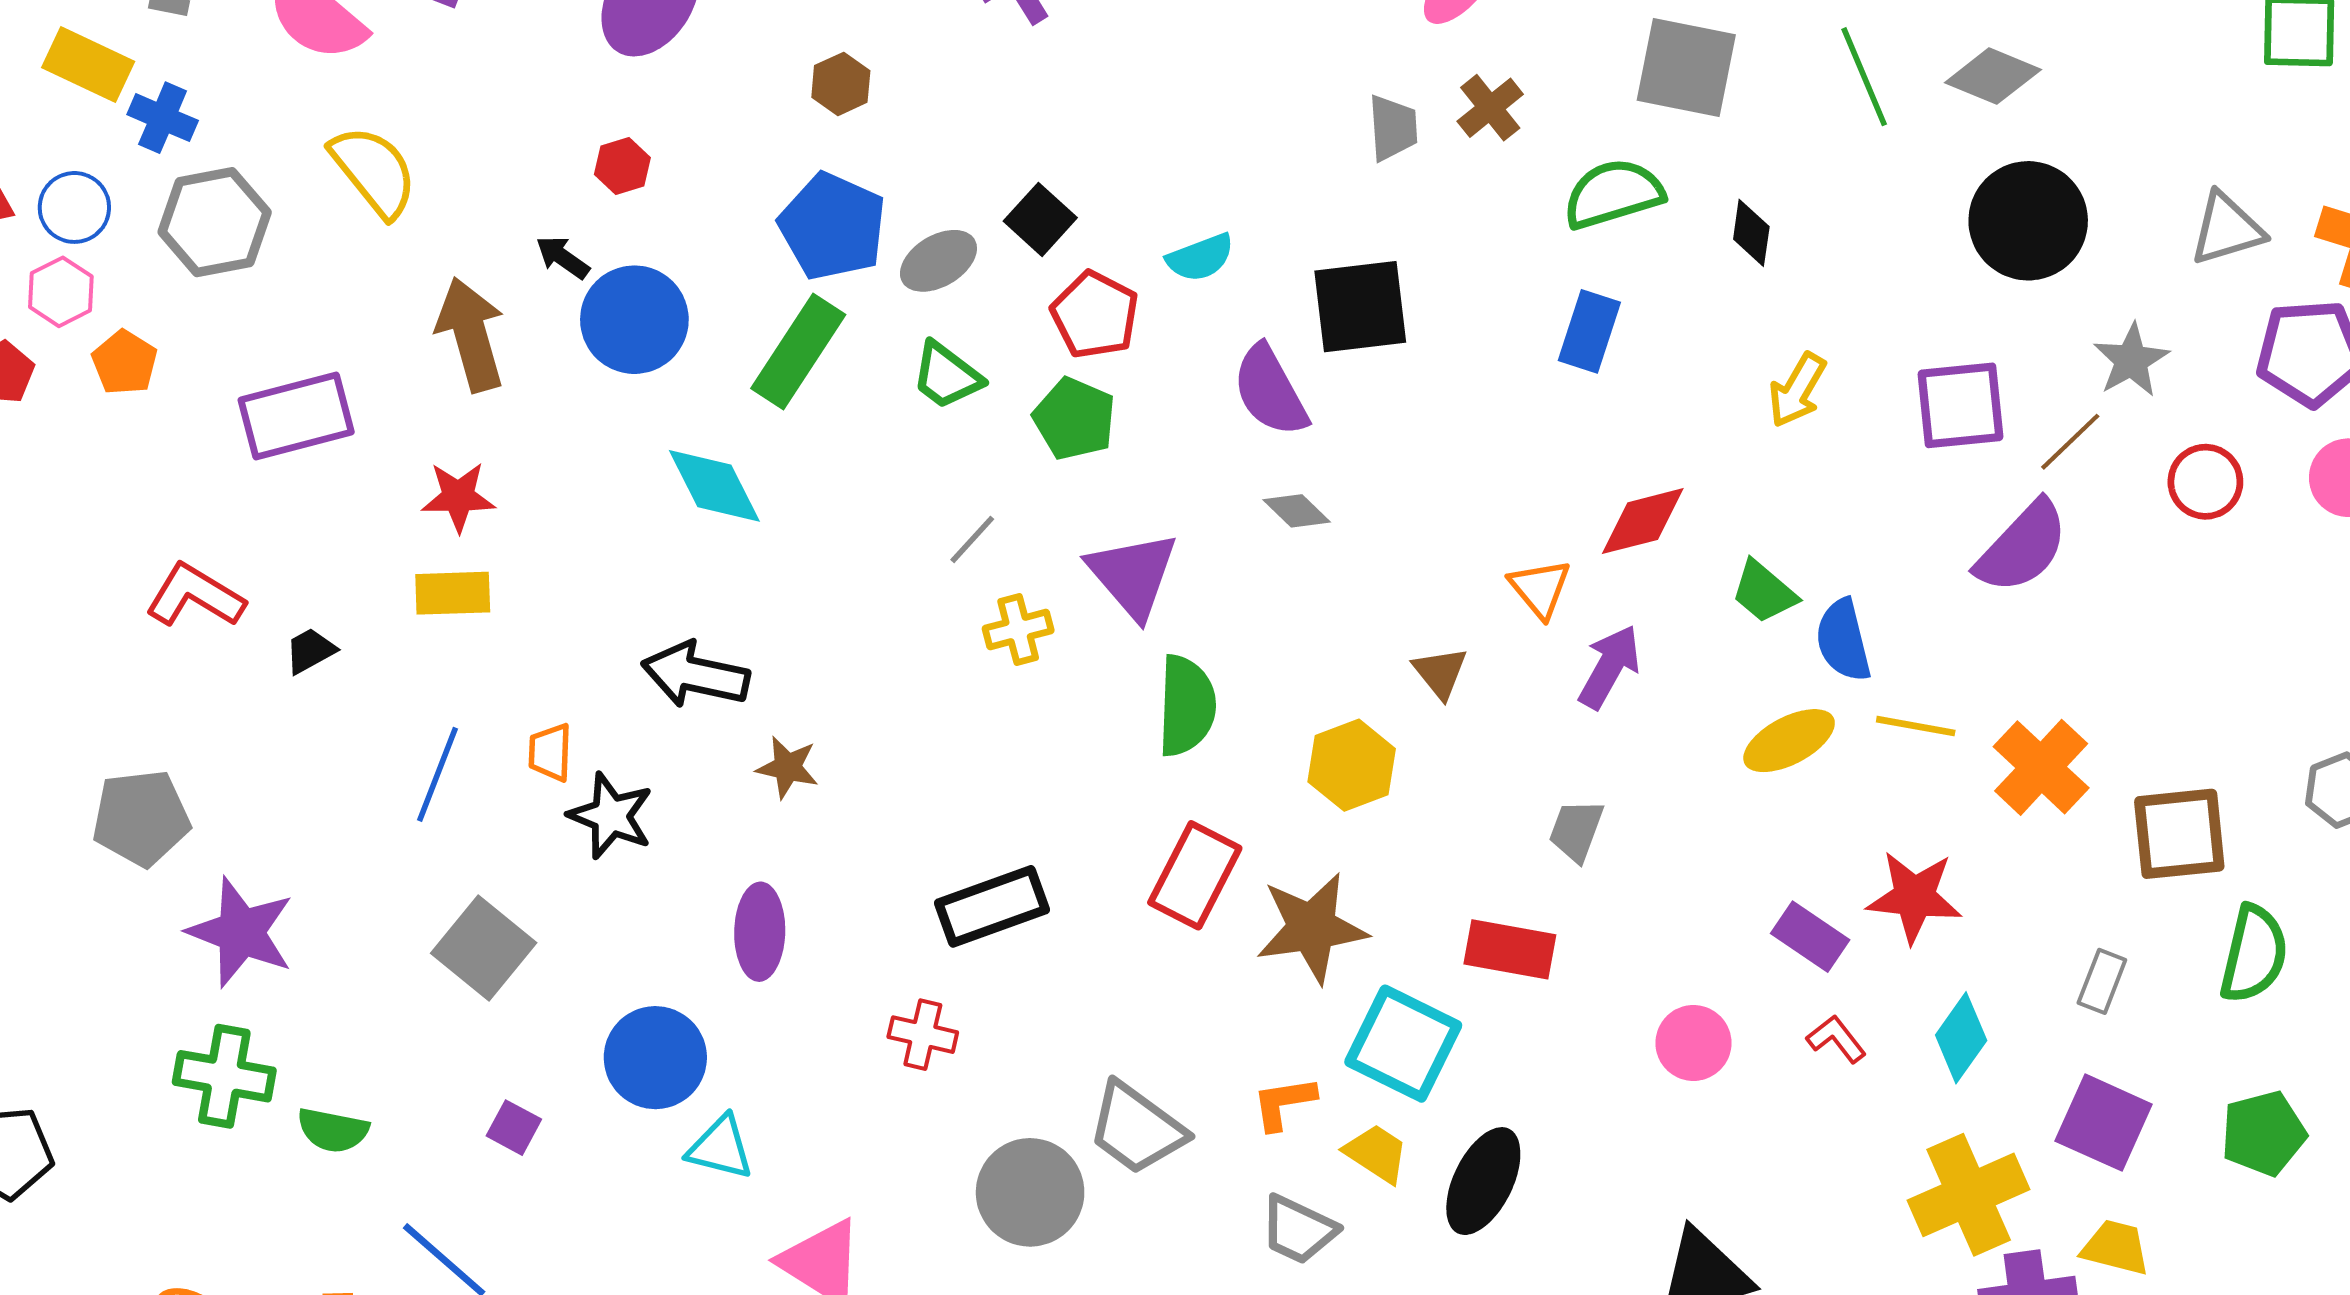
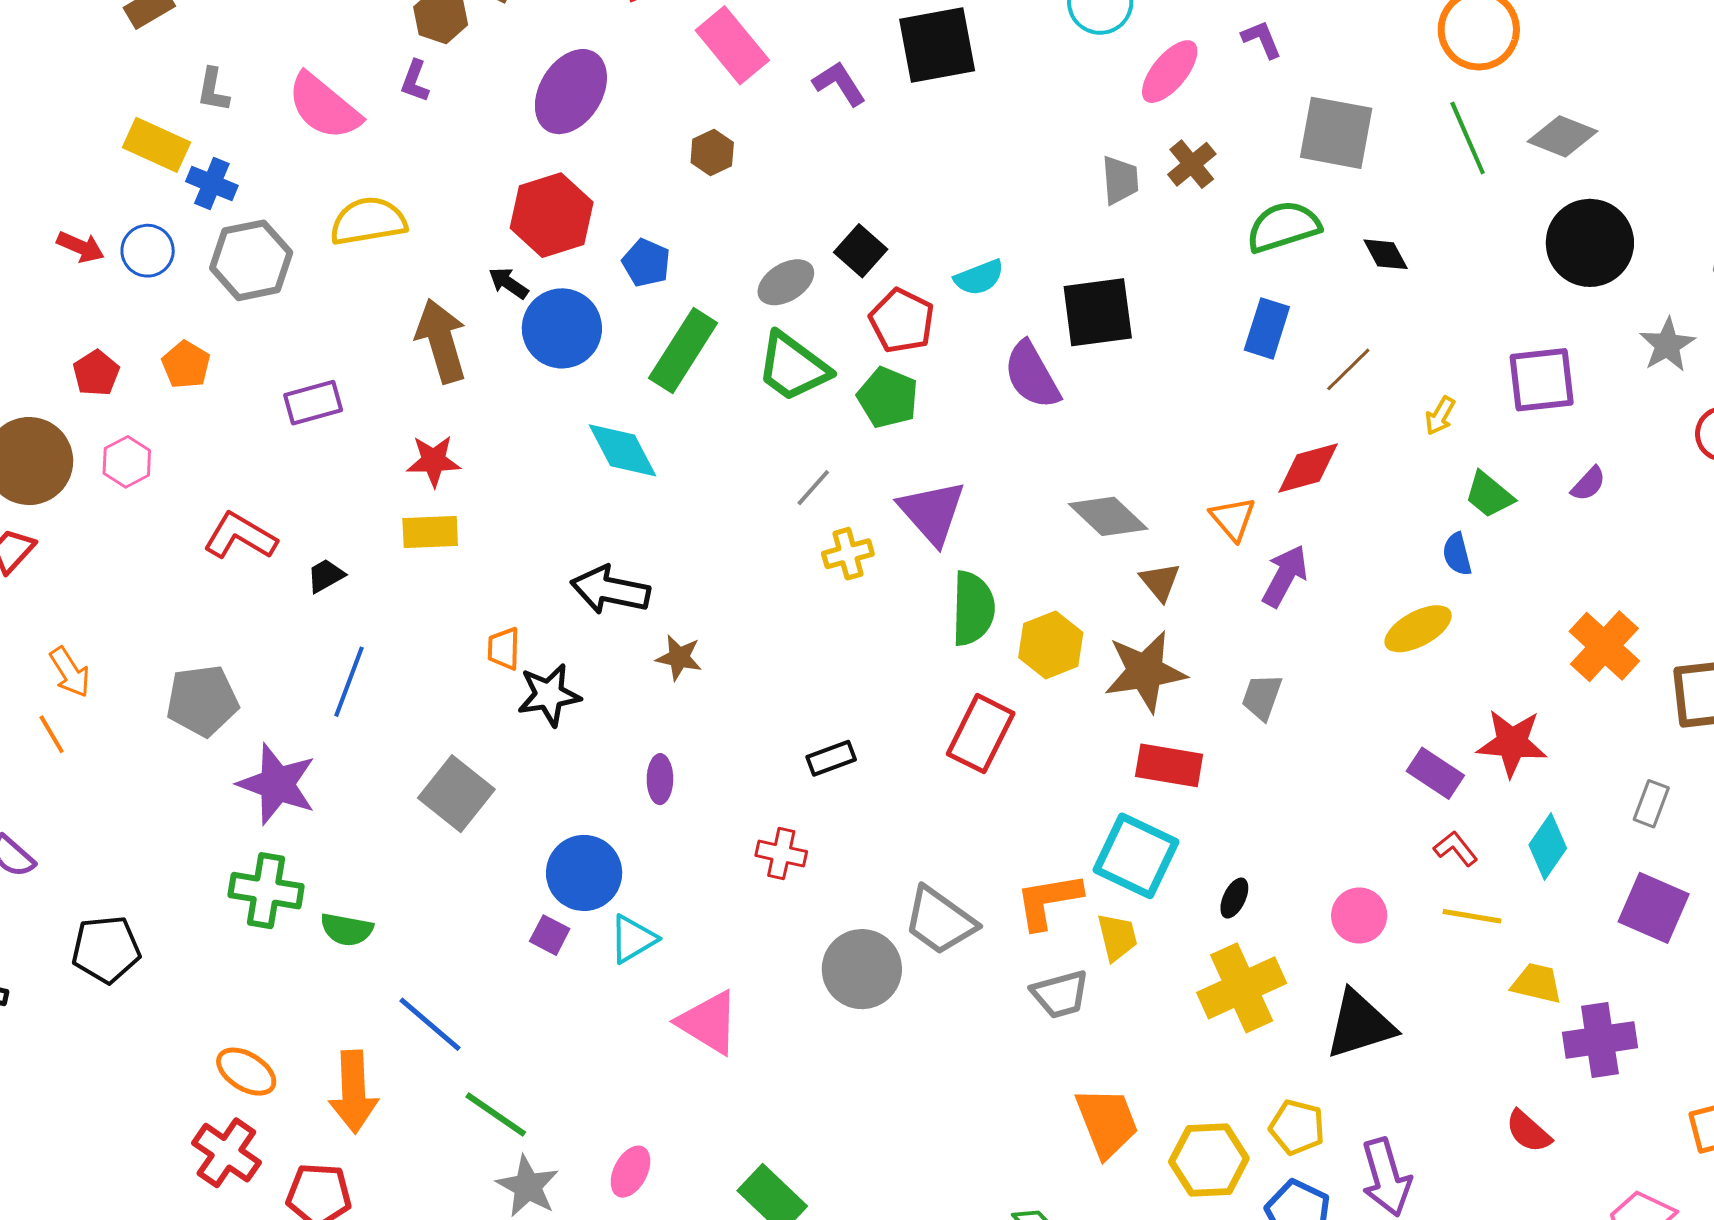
red hexagon: (622, 166) -> (552, 215), size x2.0
yellow semicircle: (374, 171) -> (368, 221), turned -60
blue pentagon: (833, 226) -> (646, 263), moved, size x0.6
black diamond: (1751, 233) -> (1386, 254), turned -36
pink hexagon: (61, 292) -> (127, 462), moved
green trapezoid: (947, 376) -> (793, 367), size x1.4
yellow arrow: (1797, 390) -> (1440, 416), moved, size x0.7
purple rectangle: (296, 416) -> (313, 403), size x0.7
brown line: (2070, 442) -> (1348, 369), moved
gray diamond: (1297, 511) -> (1108, 516), moved, size x1.6
purple semicircle: (2022, 547) -> (1588, 484), size x0.5
green trapezoid: (1764, 592) -> (1489, 495), moved
blue semicircle: (1843, 640) -> (1457, 554), size x0.7
yellow line: (1916, 726) -> (1472, 916), moved
yellow hexagon: (1352, 765) -> (1051, 645), moved
blue line: (437, 774) -> (349, 682), moved
black star: (611, 816) -> (549, 695), turned -30
black rectangle: (992, 906) -> (831, 758), size x0.6
brown star: (1312, 928) -> (1145, 671), moved
purple ellipse: (760, 932) -> (660, 779), size x0.7
red rectangle: (1510, 949) -> (1169, 765), moved
pink circle: (1693, 1043) -> (1359, 916), moved
orange L-shape: (1284, 1103) -> (1048, 901), size x1.4
purple square: (514, 1128) -> (550, 935), moved
cyan triangle: (720, 1148) -> (633, 939), turned -44
yellow trapezoid: (1376, 1153) -> (1117, 937), turned 44
black ellipse: (1483, 1181) -> (1234, 898), moved, size x0.5
yellow cross: (1969, 1195) -> (1242, 988), moved
gray trapezoid: (1298, 1230) -> (1060, 994), turned -40
yellow trapezoid: (2116, 1248) -> (1537, 983), moved

